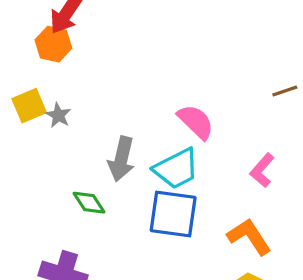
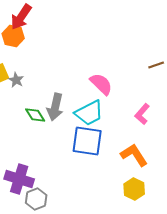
green diamond: (89, 203) -> (35, 115), moved

